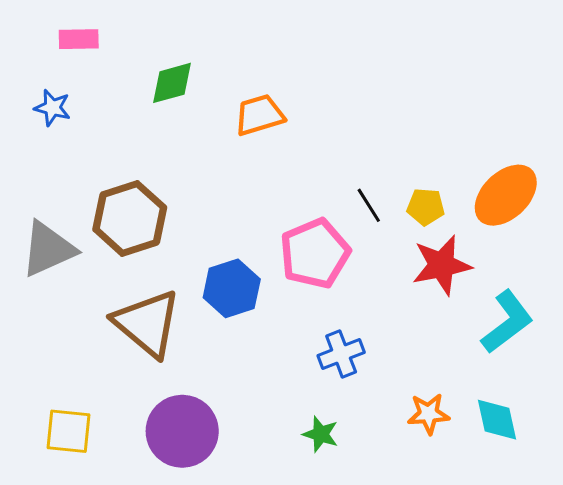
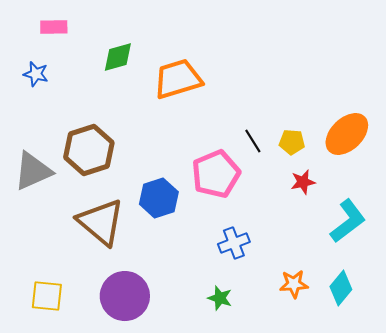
orange trapezoid: (259, 115) -> (178, 79), size x1.4
red star: (442, 265) -> (303, 182), size x0.6
cyan diamond: (497, 420) -> (341, 288), turned 52

